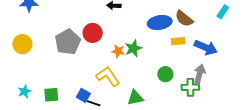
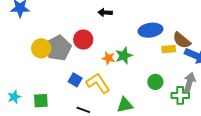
brown semicircle: (184, 19) -> (182, 40), moved
yellow circle: (22, 44) -> (41, 48), moved
blue square: (83, 95) -> (75, 80), moved

